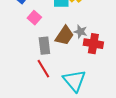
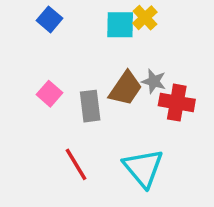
pink square: (34, 18) -> (49, 94), moved
red line: (43, 69) -> (76, 164), moved

